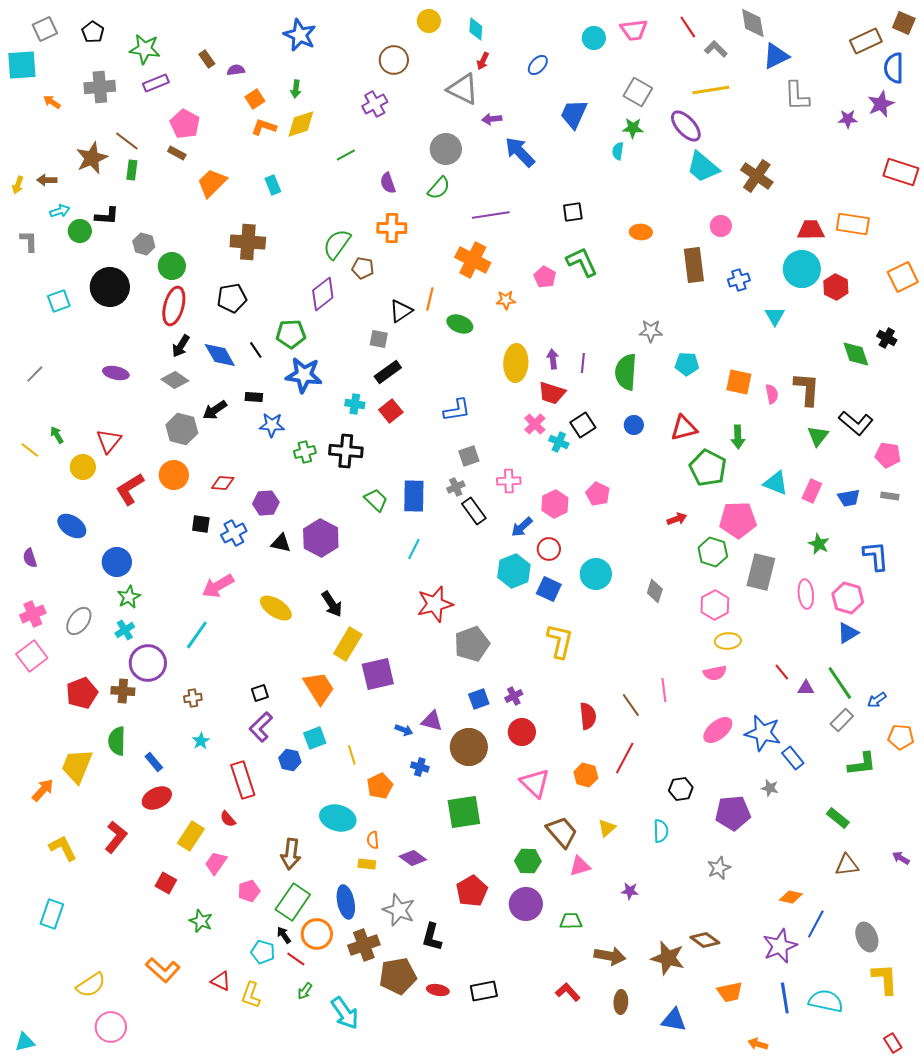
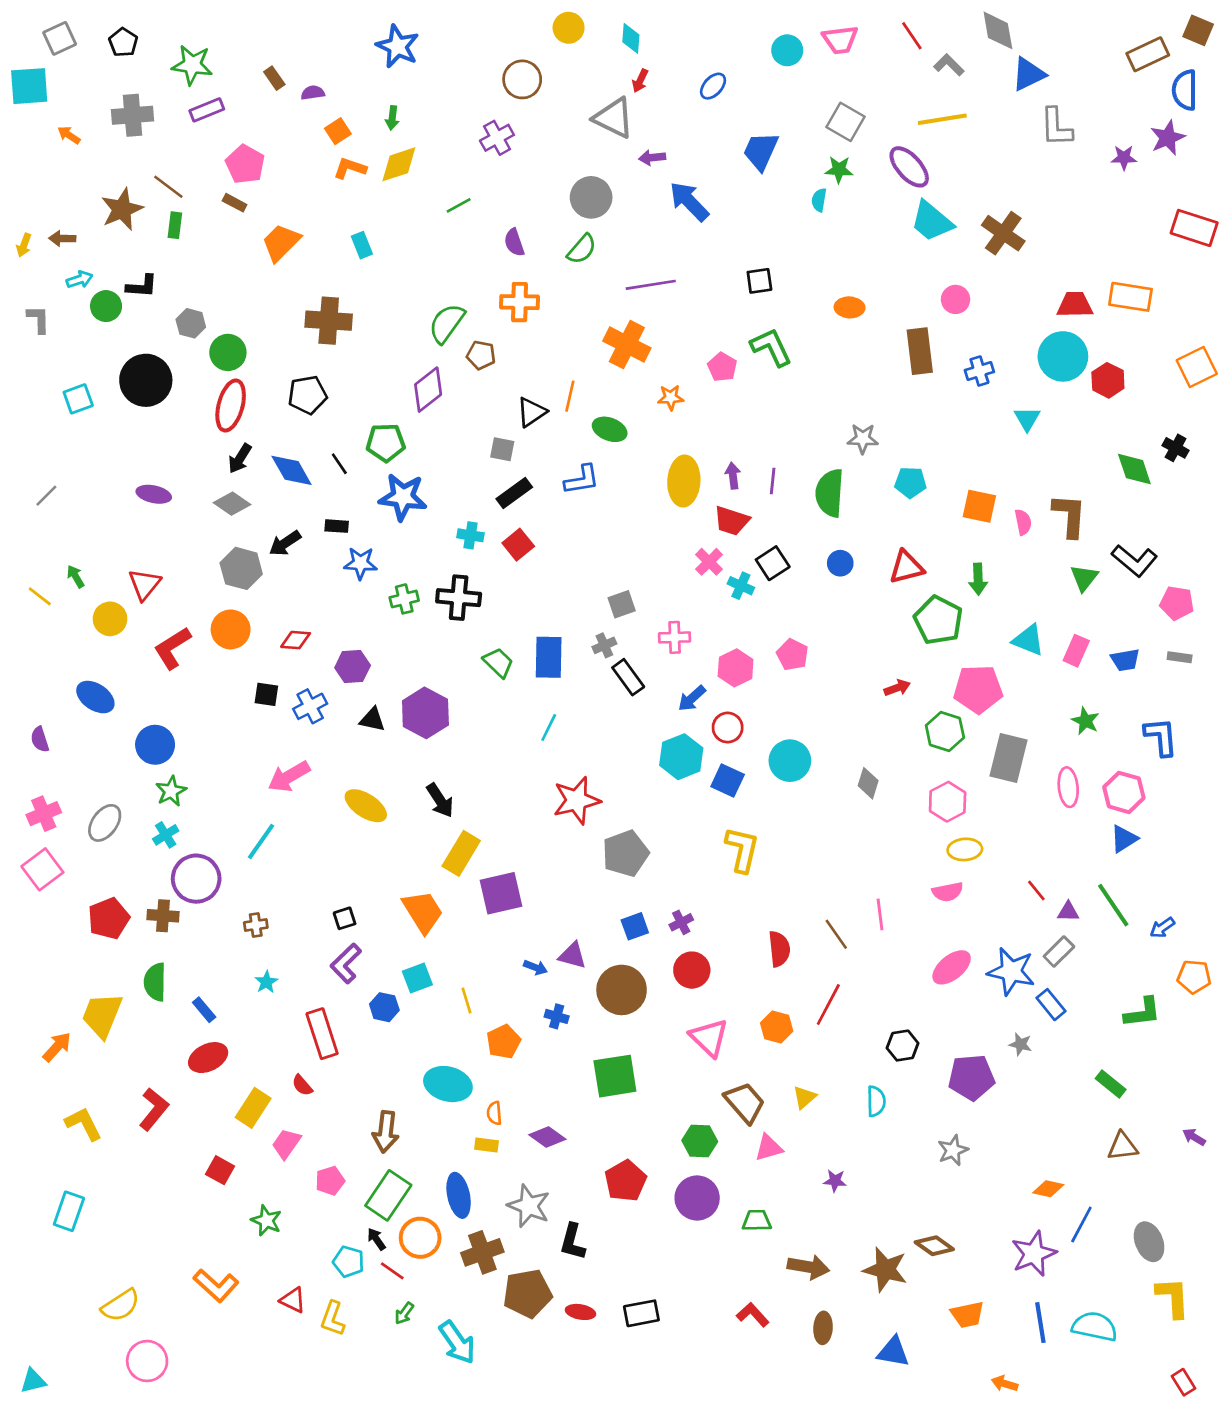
blue L-shape: (457, 410) -> (582, 480), moved
gray rectangle: (842, 720) -> (1059, 951), moved

